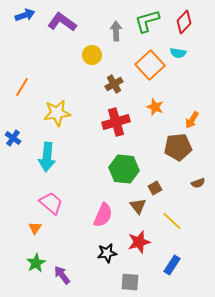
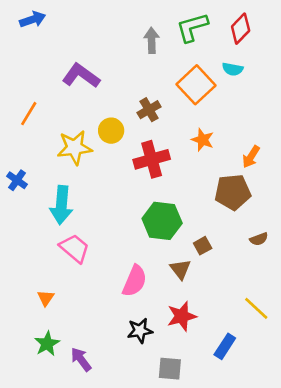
purple L-shape: (62, 22) -> (81, 76), moved
yellow circle: (92, 55) -> (111, 131), moved
pink trapezoid: (51, 203) -> (74, 248), moved
yellow line: (172, 221) -> (256, 308), moved

